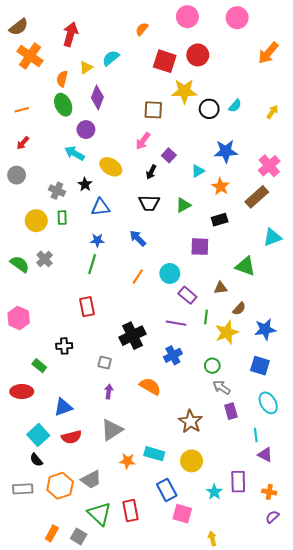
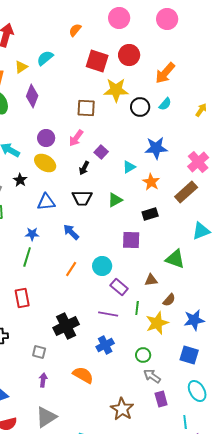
orange arrow: (268, 53) -> (165, 73), moved
purple circle: (86, 130) -> (46, 138), moved
blue triangle: (100, 207) -> (46, 202), moved

